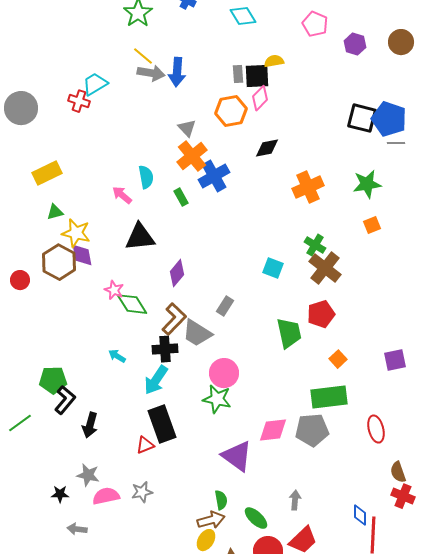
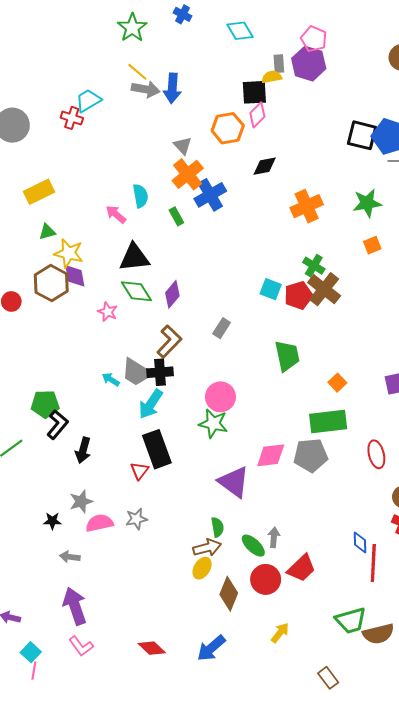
purple hexagon: (355, 44) -> (309, 64), moved, size x1.5
gray rectangle: (238, 74) -> (279, 64), moved
green diamond: (132, 304) -> (136, 291), moved
red pentagon: (321, 314) -> (298, 295), moved
gray trapezoid: (197, 333) -> (136, 372), moved
red triangle: (145, 445) -> (139, 471), turned -30
gray star: (88, 475) -> (81, 501), turned -30
gray arrow: (295, 500) -> (274, 537), moved

